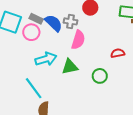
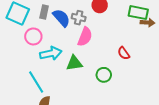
gray rectangle: (36, 19) -> (44, 12), turned 72
pink circle: (31, 32) -> (33, 36), moved
red semicircle: (118, 53) -> (124, 53), turned -120

